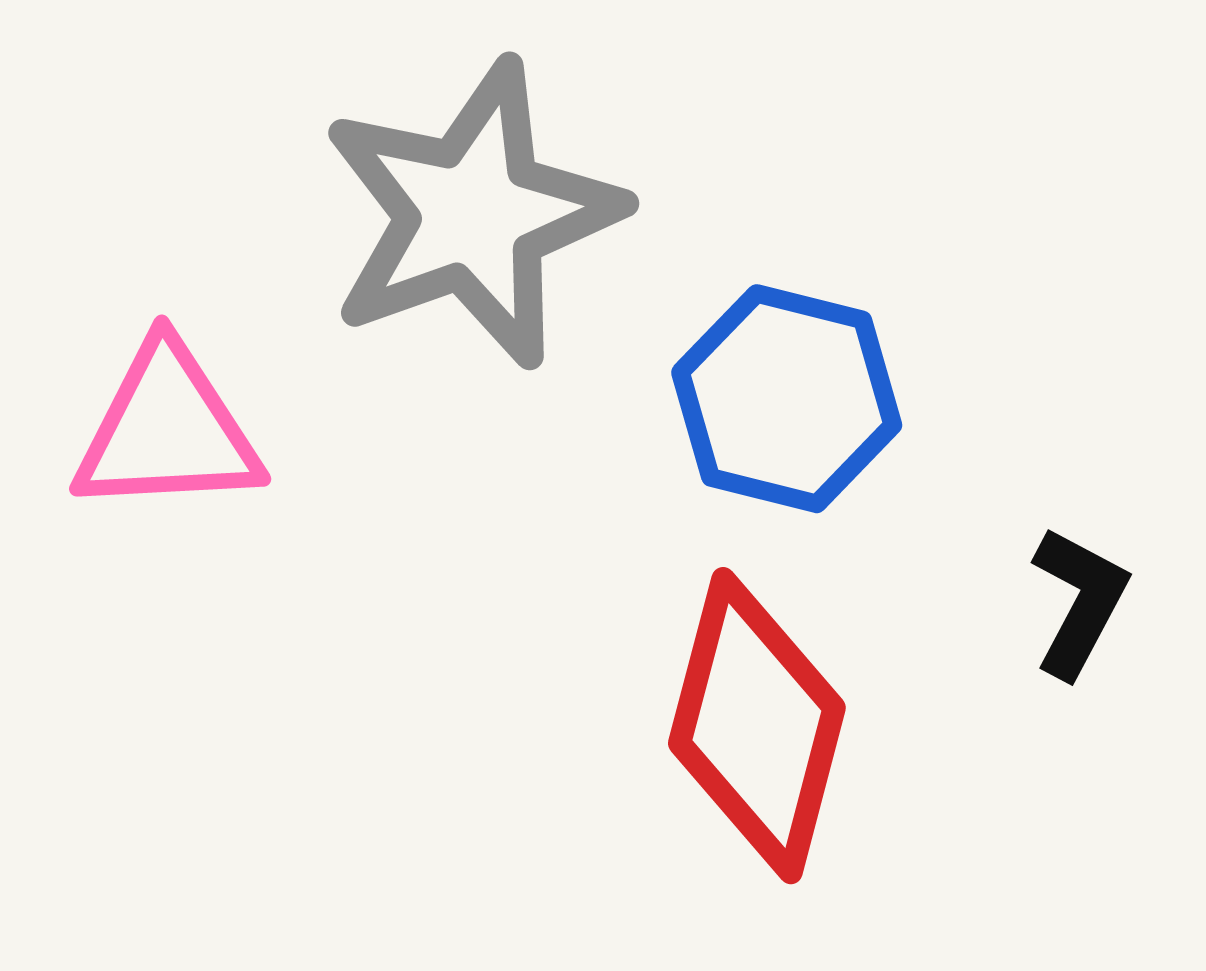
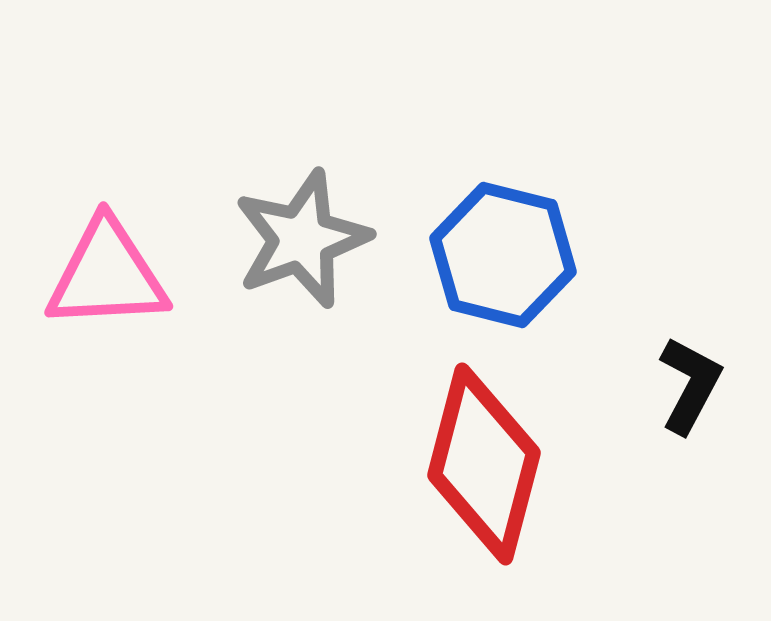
gray star: (472, 214) -> (302, 239), moved, size x0.7

